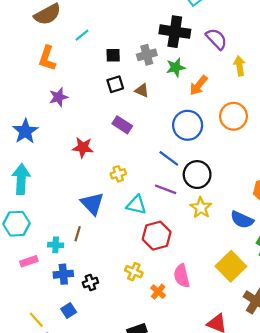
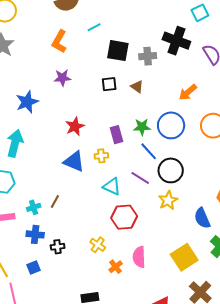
black square: (113, 55) -> (118, 51), size x1.6
green star: (176, 67) -> (142, 127), moved
black square: (115, 84) -> (109, 84), moved
purple rectangle: (122, 125) -> (116, 135), moved, turned 30
red star: (83, 148) -> (75, 126), turned 30
blue triangle: (92, 203) -> (74, 161), moved, turned -35
blue semicircle: (242, 220) -> (202, 218), turned 30
cyan cross: (56, 245) -> (34, 207), turned -32

